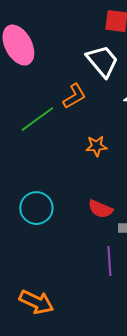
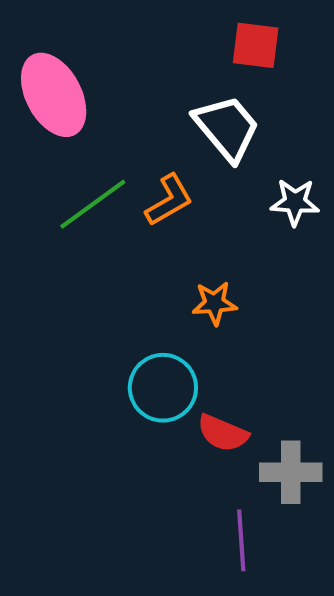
green line: (37, 119) -> (93, 204), moved
cyan circle: (36, 208) -> (163, 388), moved

